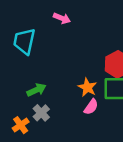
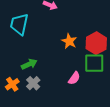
orange star: (87, 87) -> (69, 41), moved
orange cross: (21, 125) -> (12, 84), moved

